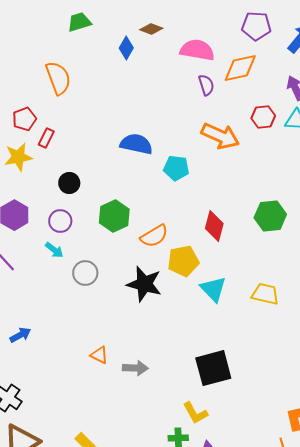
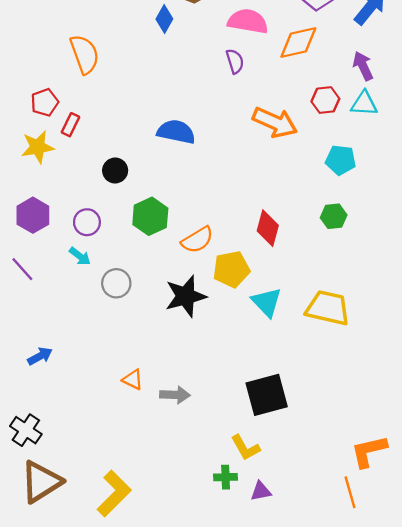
purple semicircle: (206, 85) -> (235, 61), moved
cyan pentagon: (176, 168) -> (341, 160), moved
black circle: (69, 183) -> (115, 171), moved
green hexagon: (270, 216) -> (334, 216), size x0.7
black star: (144, 284) -> (186, 296), turned -30
yellow trapezoid: (265, 294) -> (328, 308), size x1.4

